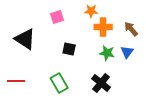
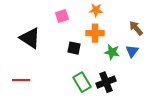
orange cross: (103, 27) -> (95, 33), moved
green rectangle: (59, 83) -> (82, 82), moved
black cross: (101, 83) -> (106, 82), turned 30

